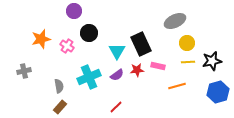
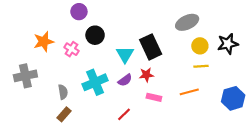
black star: (212, 61) -> (228, 44), moved
pink rectangle: (158, 66) -> (154, 97), moved
gray cross: (24, 71) -> (25, 76), size x1.5

